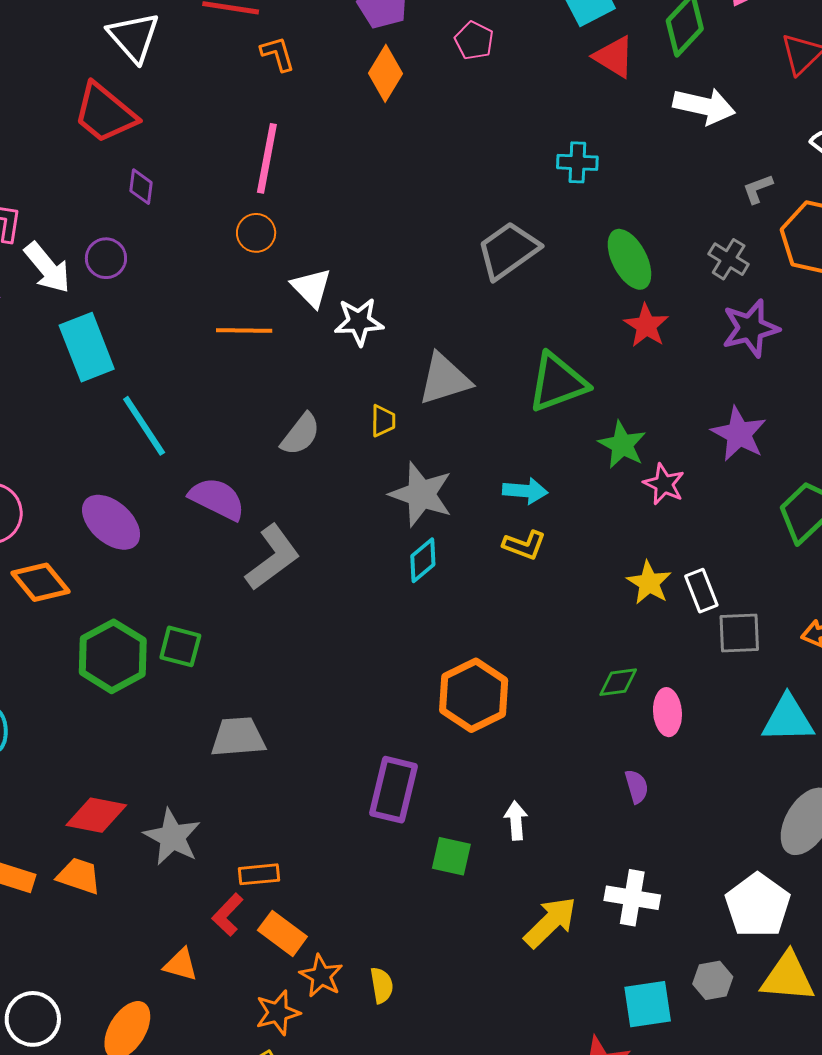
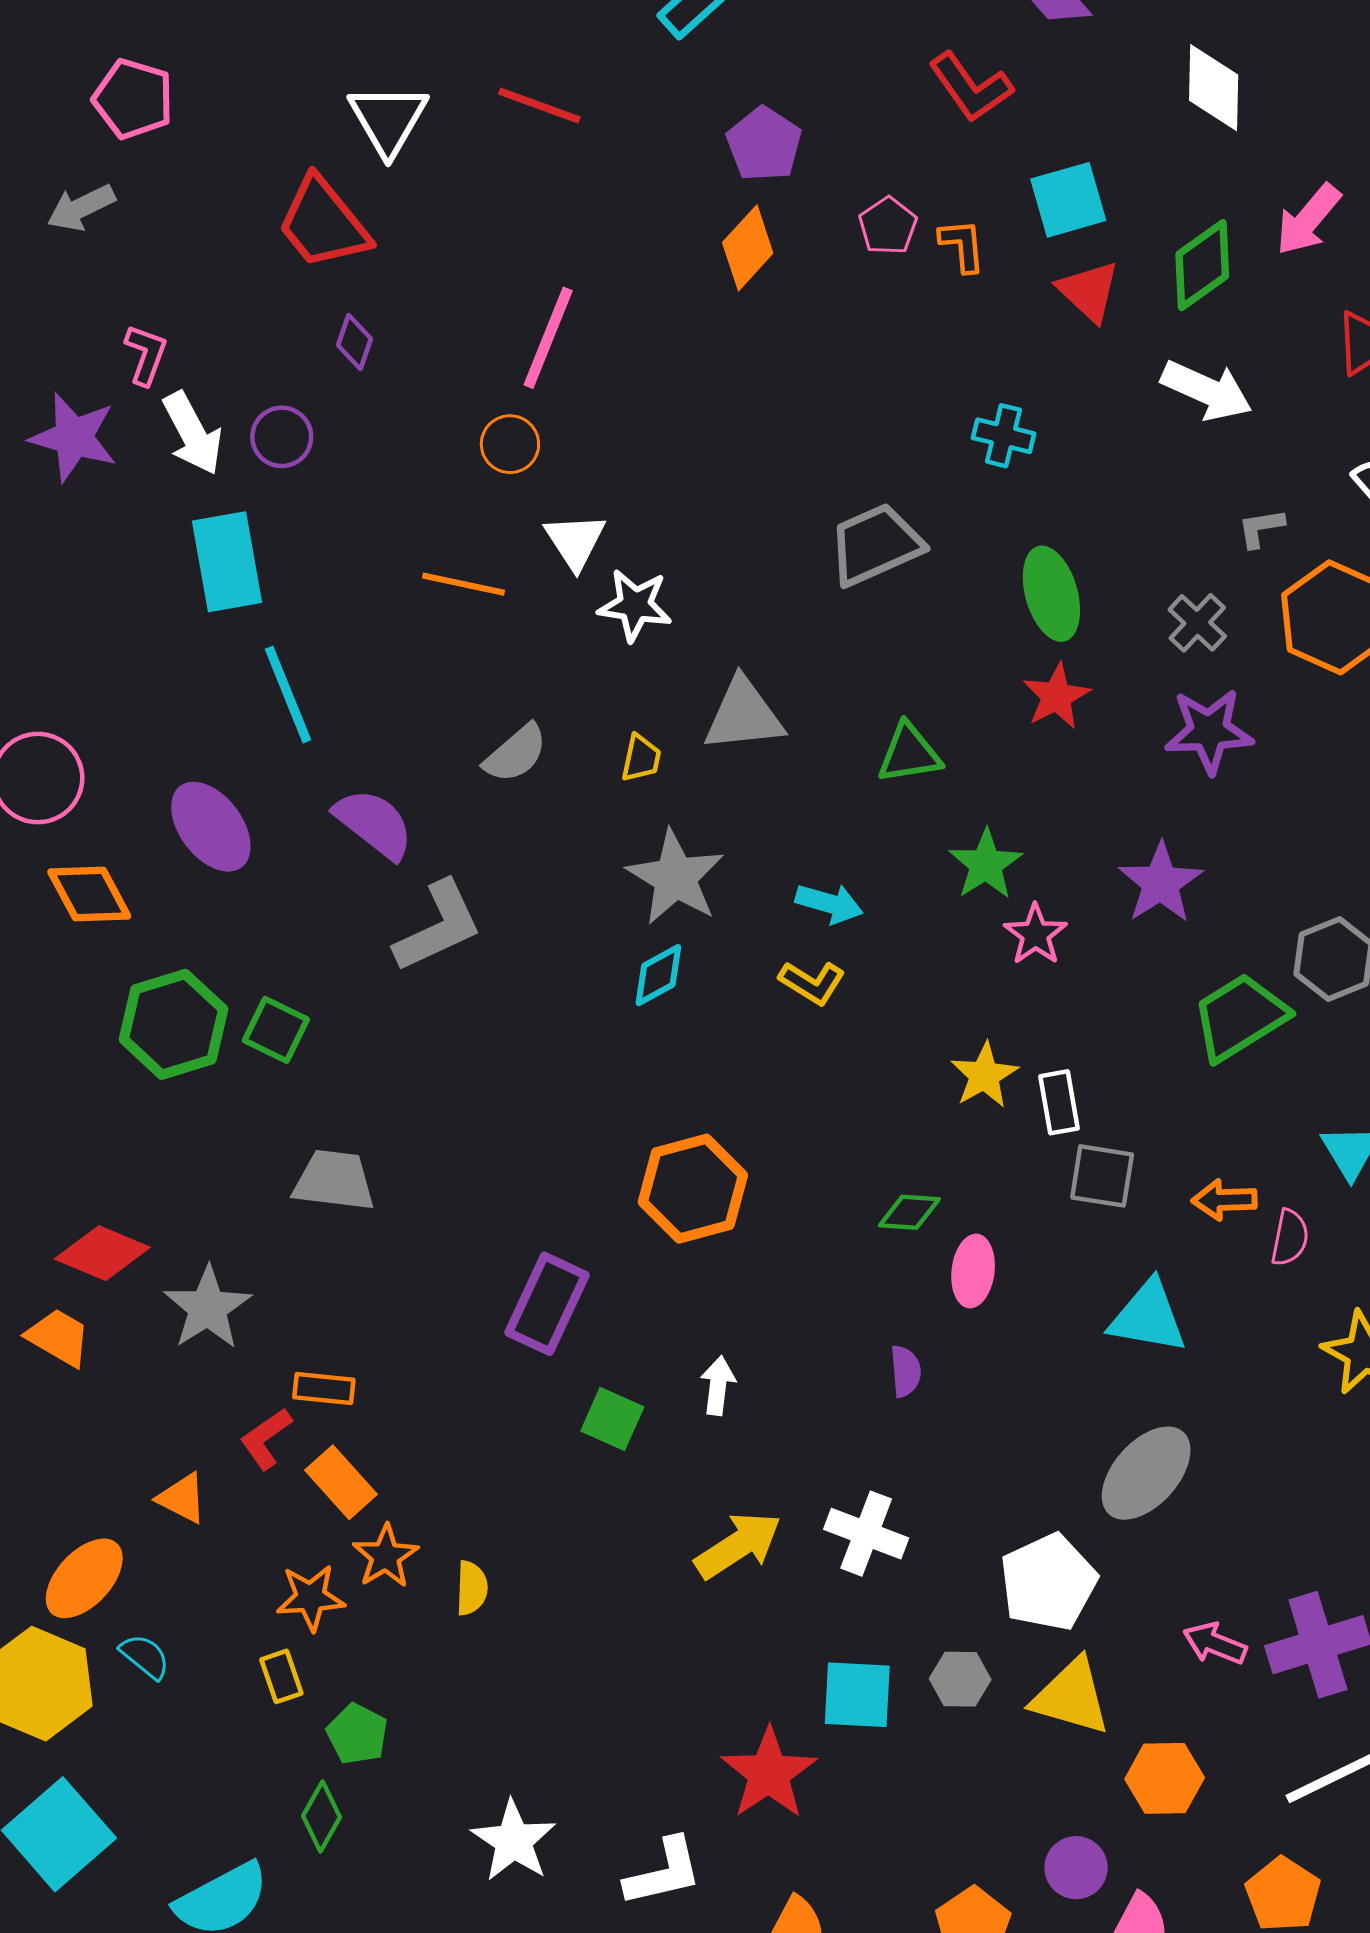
orange L-shape: (278, 54) -> (962, 245), moved
green triangle: (558, 382) -> (909, 753), size x0.7

